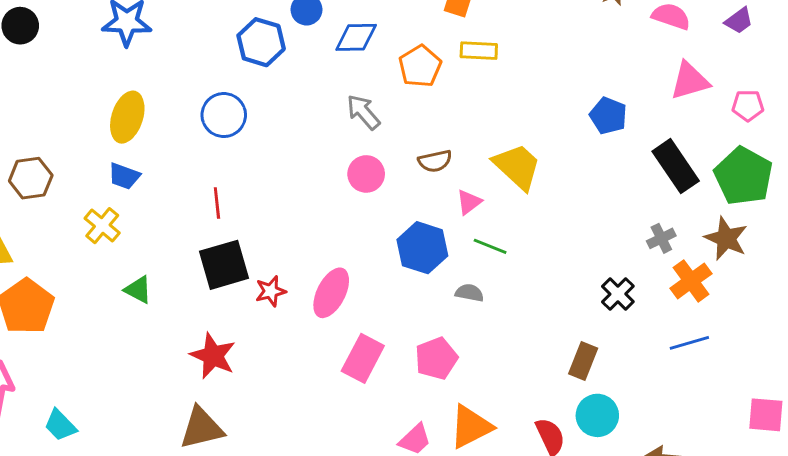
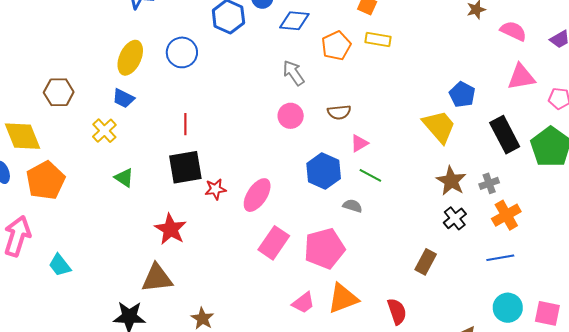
blue circle: (224, 115) -> (182, 52), moved
yellow trapezoid: (517, 166) -> (439, 127), moved
brown star: (726, 238) -> (451, 181), moved
pink pentagon: (436, 358) -> (324, 248), size x1.4
cyan circle: (597, 415) -> (508, 308), moved

